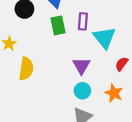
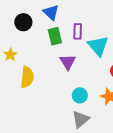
purple triangle: (82, 66) -> (68, 62), moved

